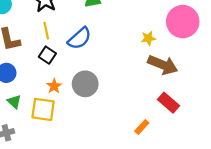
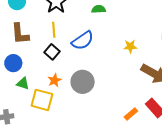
yellow star: (148, 38) -> (130, 46), moved
green triangle: (14, 102) -> (23, 83), moved, turned -32
orange rectangle: (142, 127) -> (131, 114), moved

